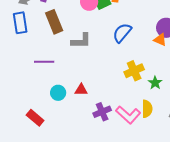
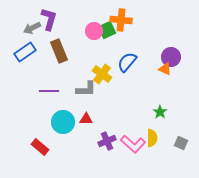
blue rectangle: (20, 23) -> (25, 52), turned 65
gray L-shape: (81, 41) -> (86, 89), moved
yellow cross: (134, 71) -> (102, 74), moved, turned -30
cyan circle: (58, 93) -> (63, 122), size x1.5

